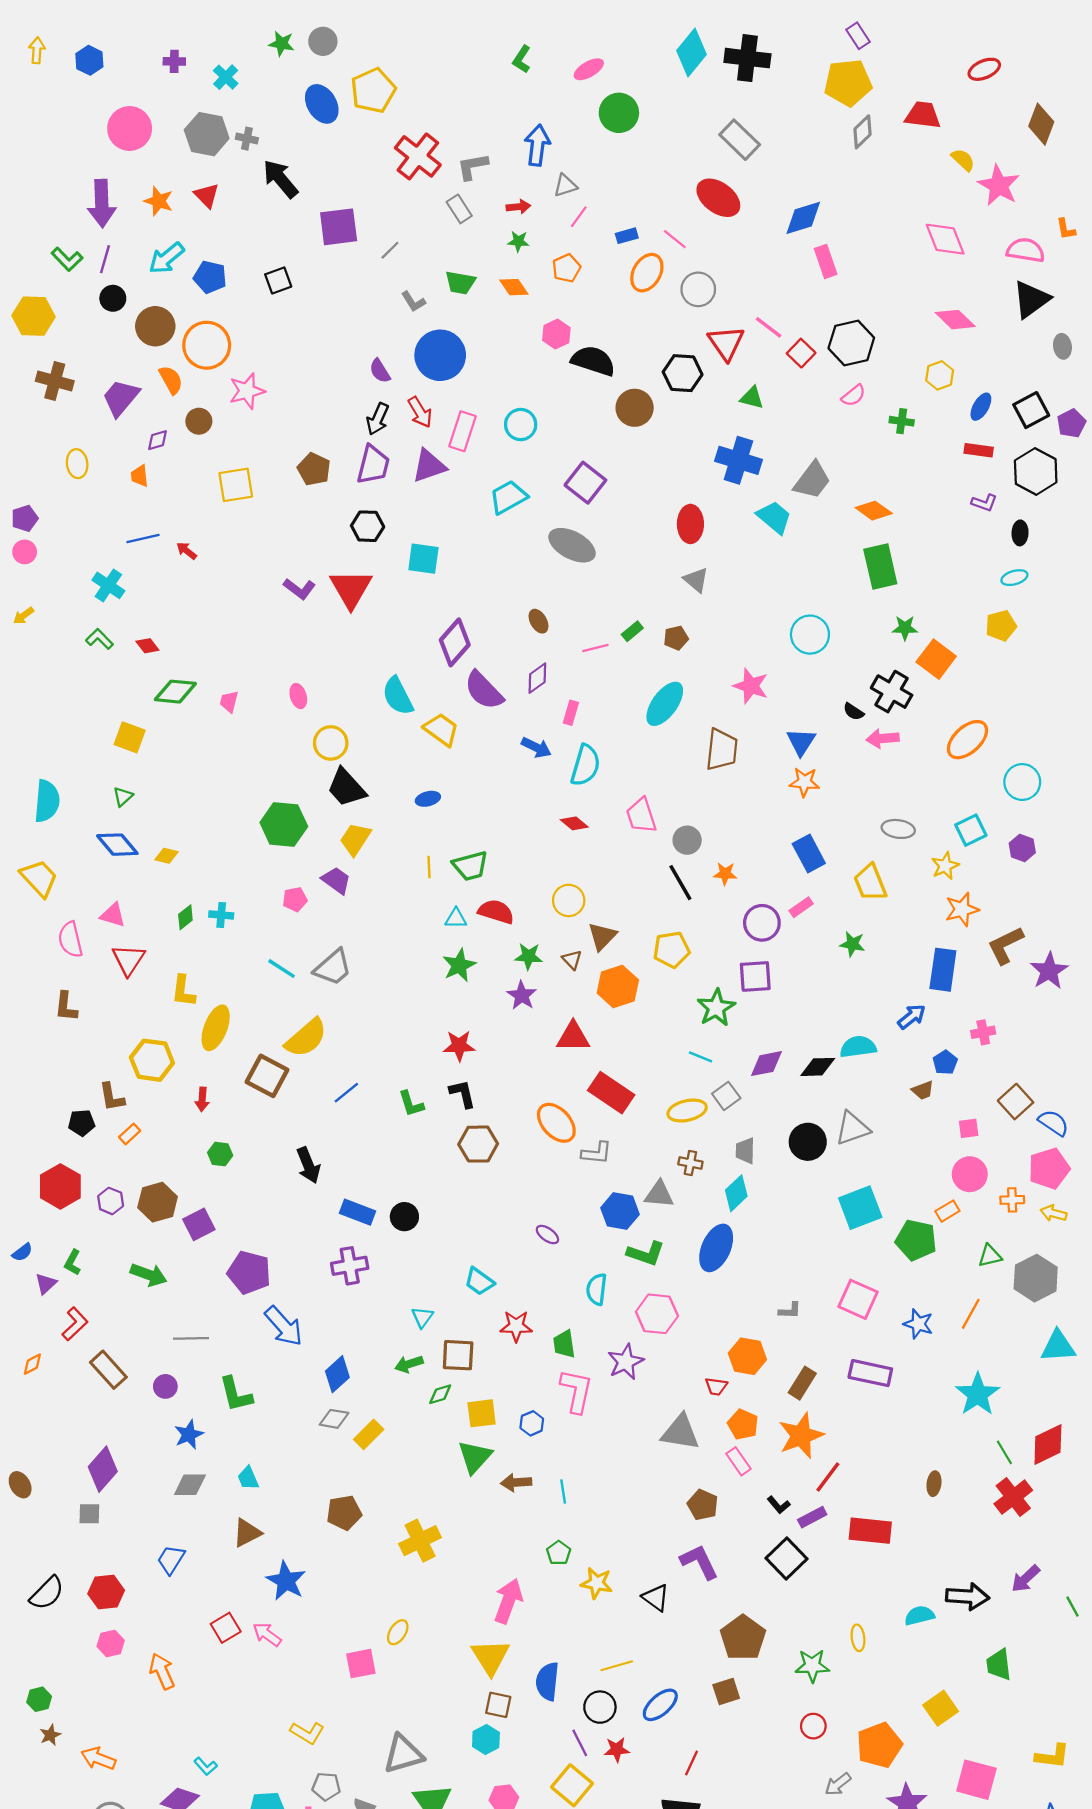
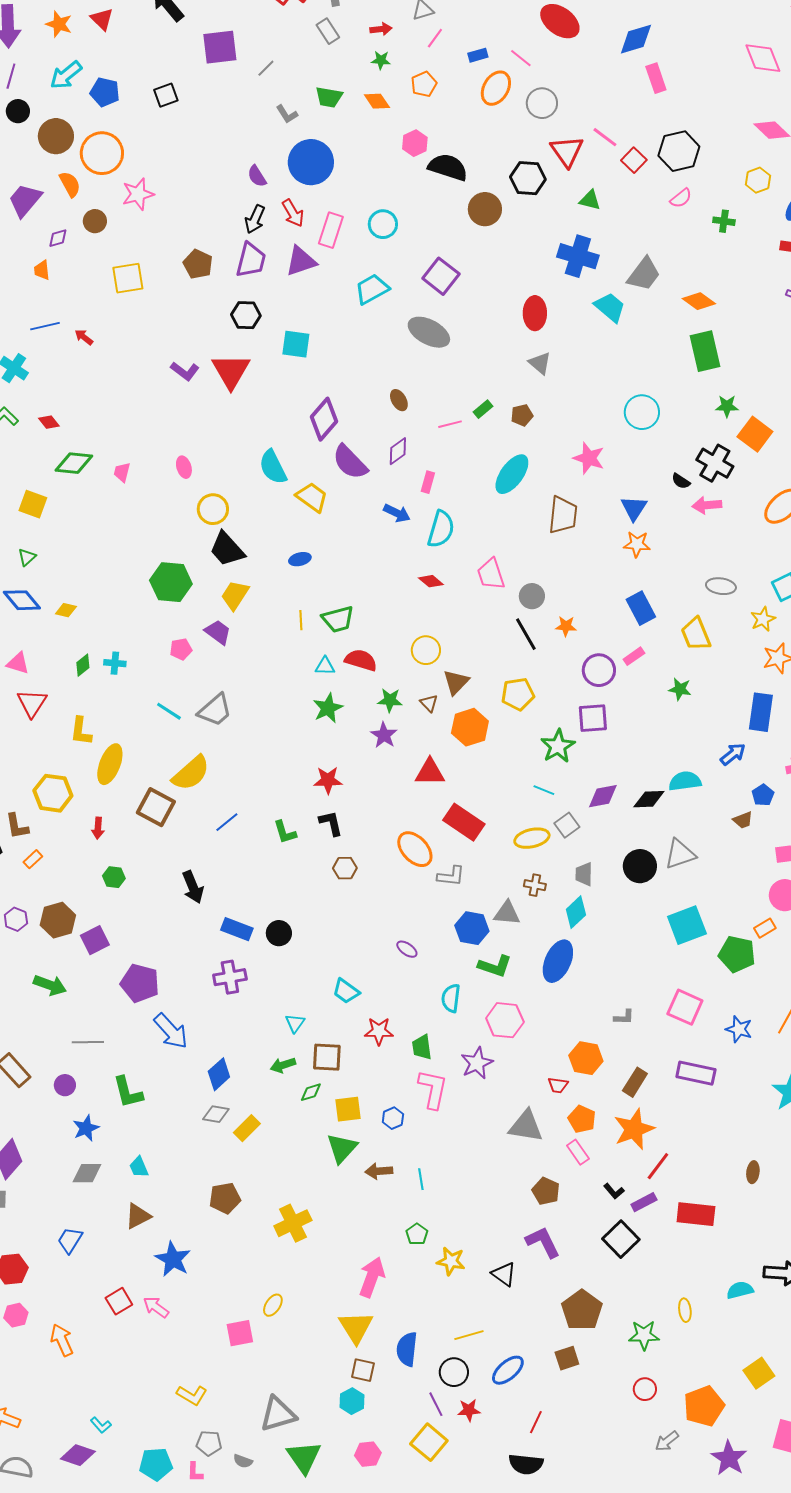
brown hexagon: (478, 1144) -> (345, 868), size x0.7

